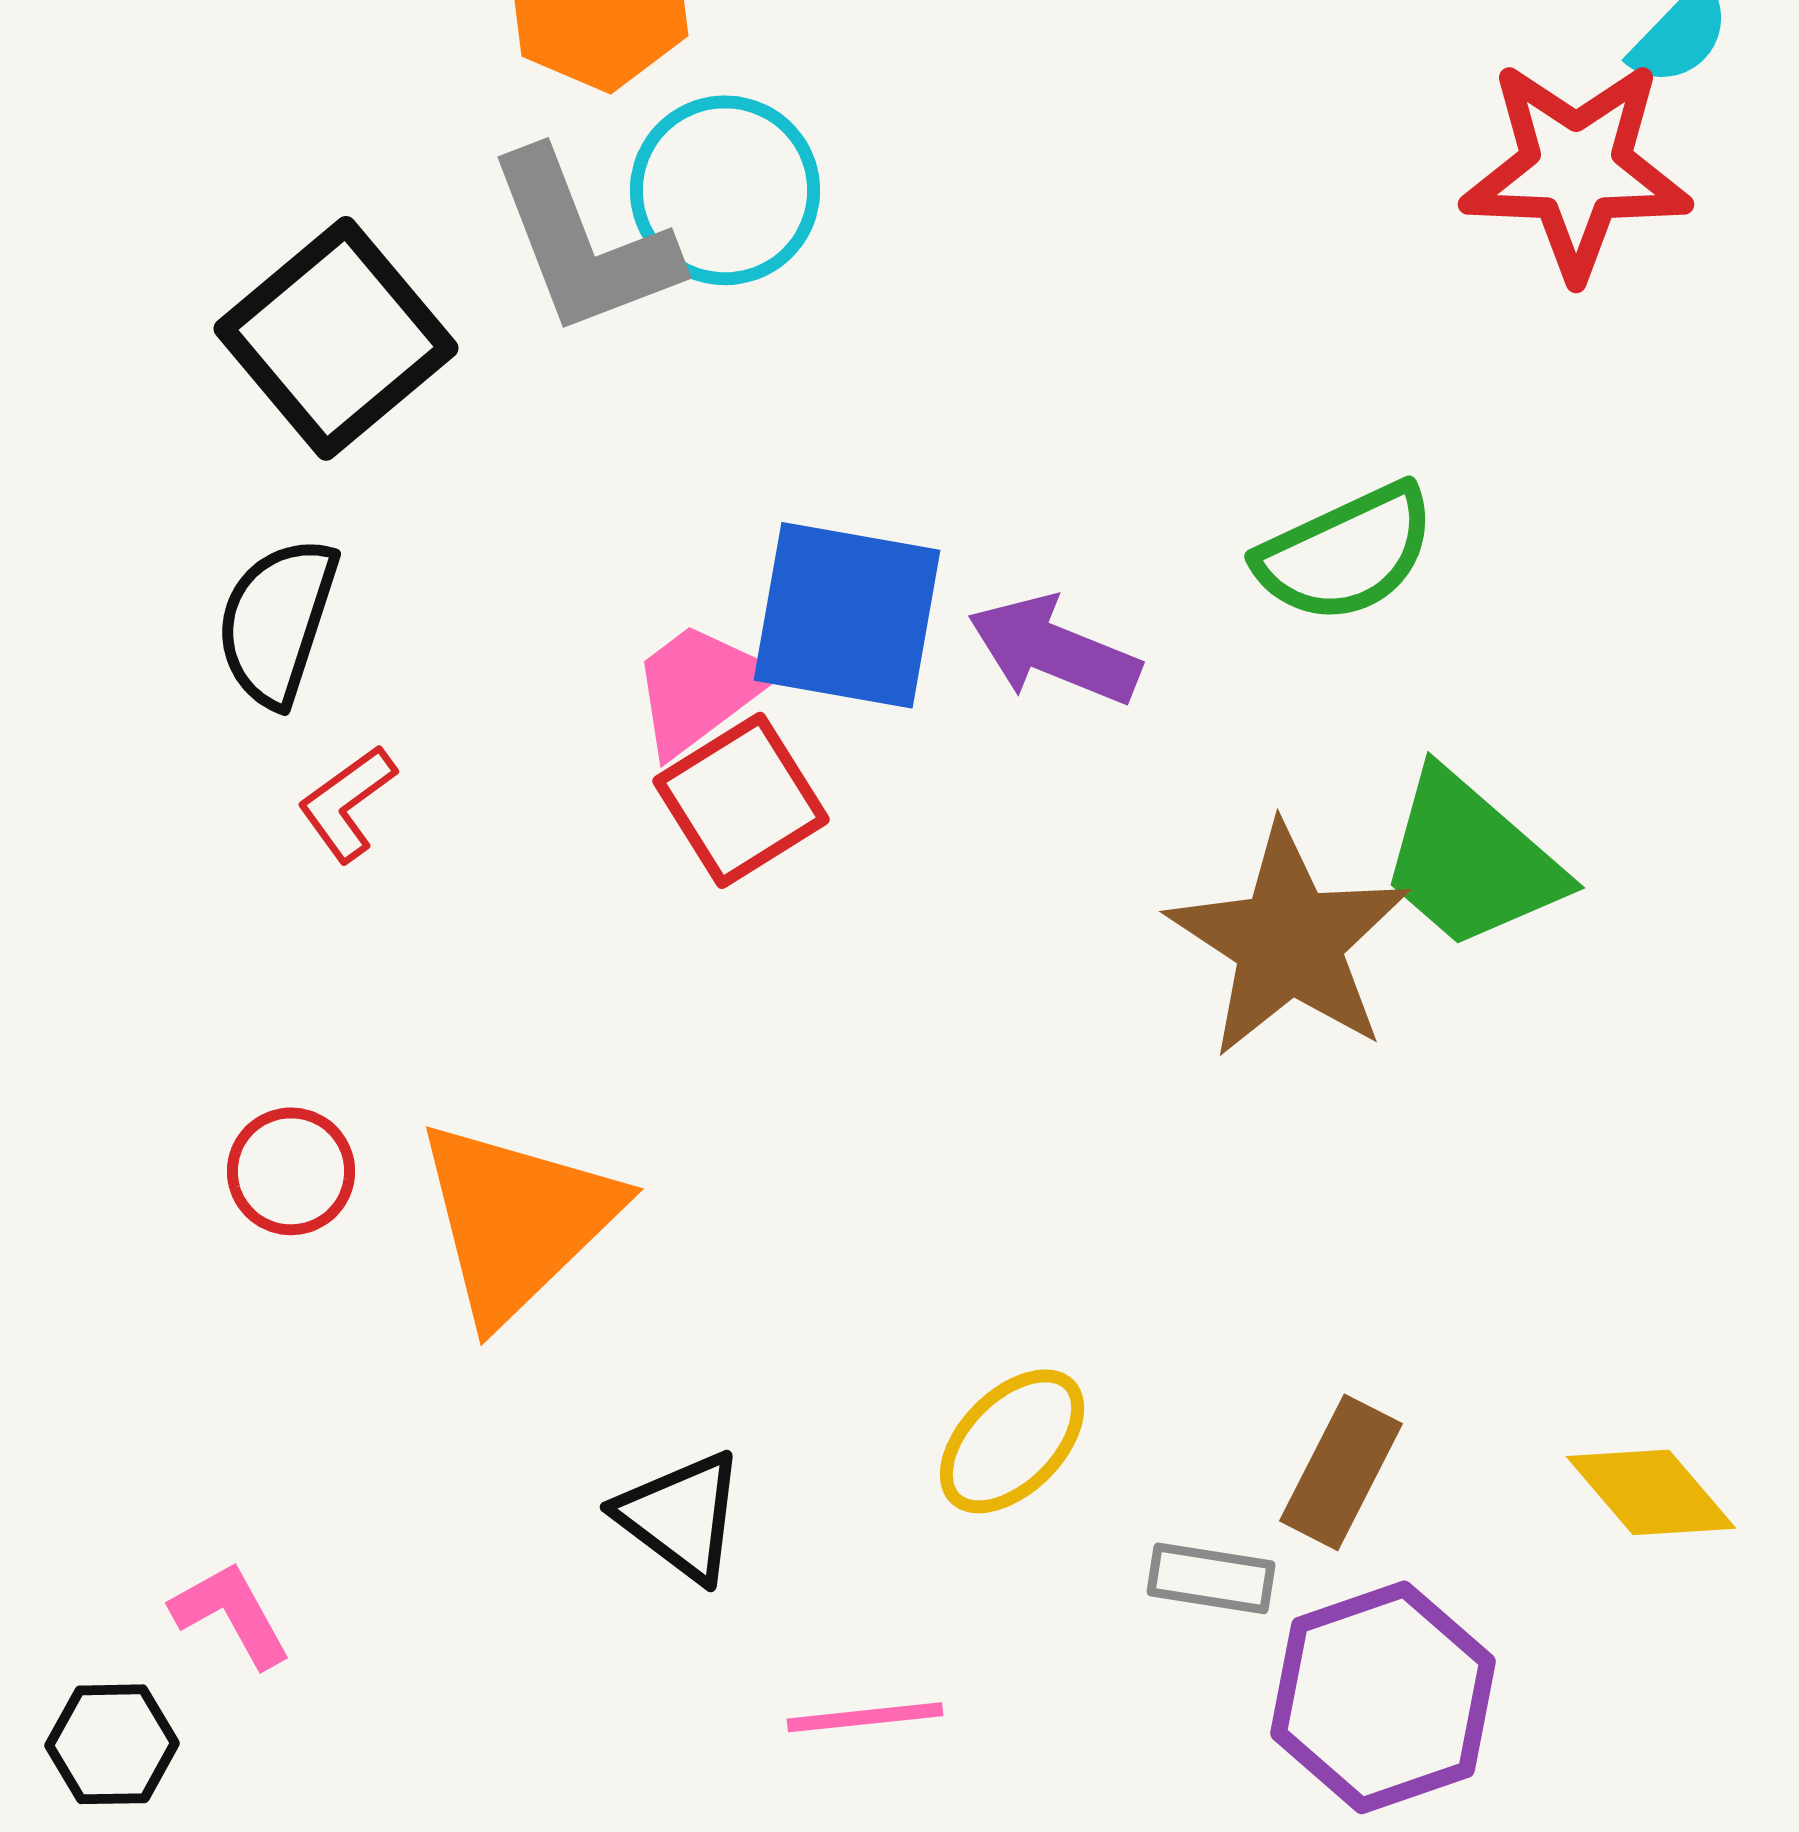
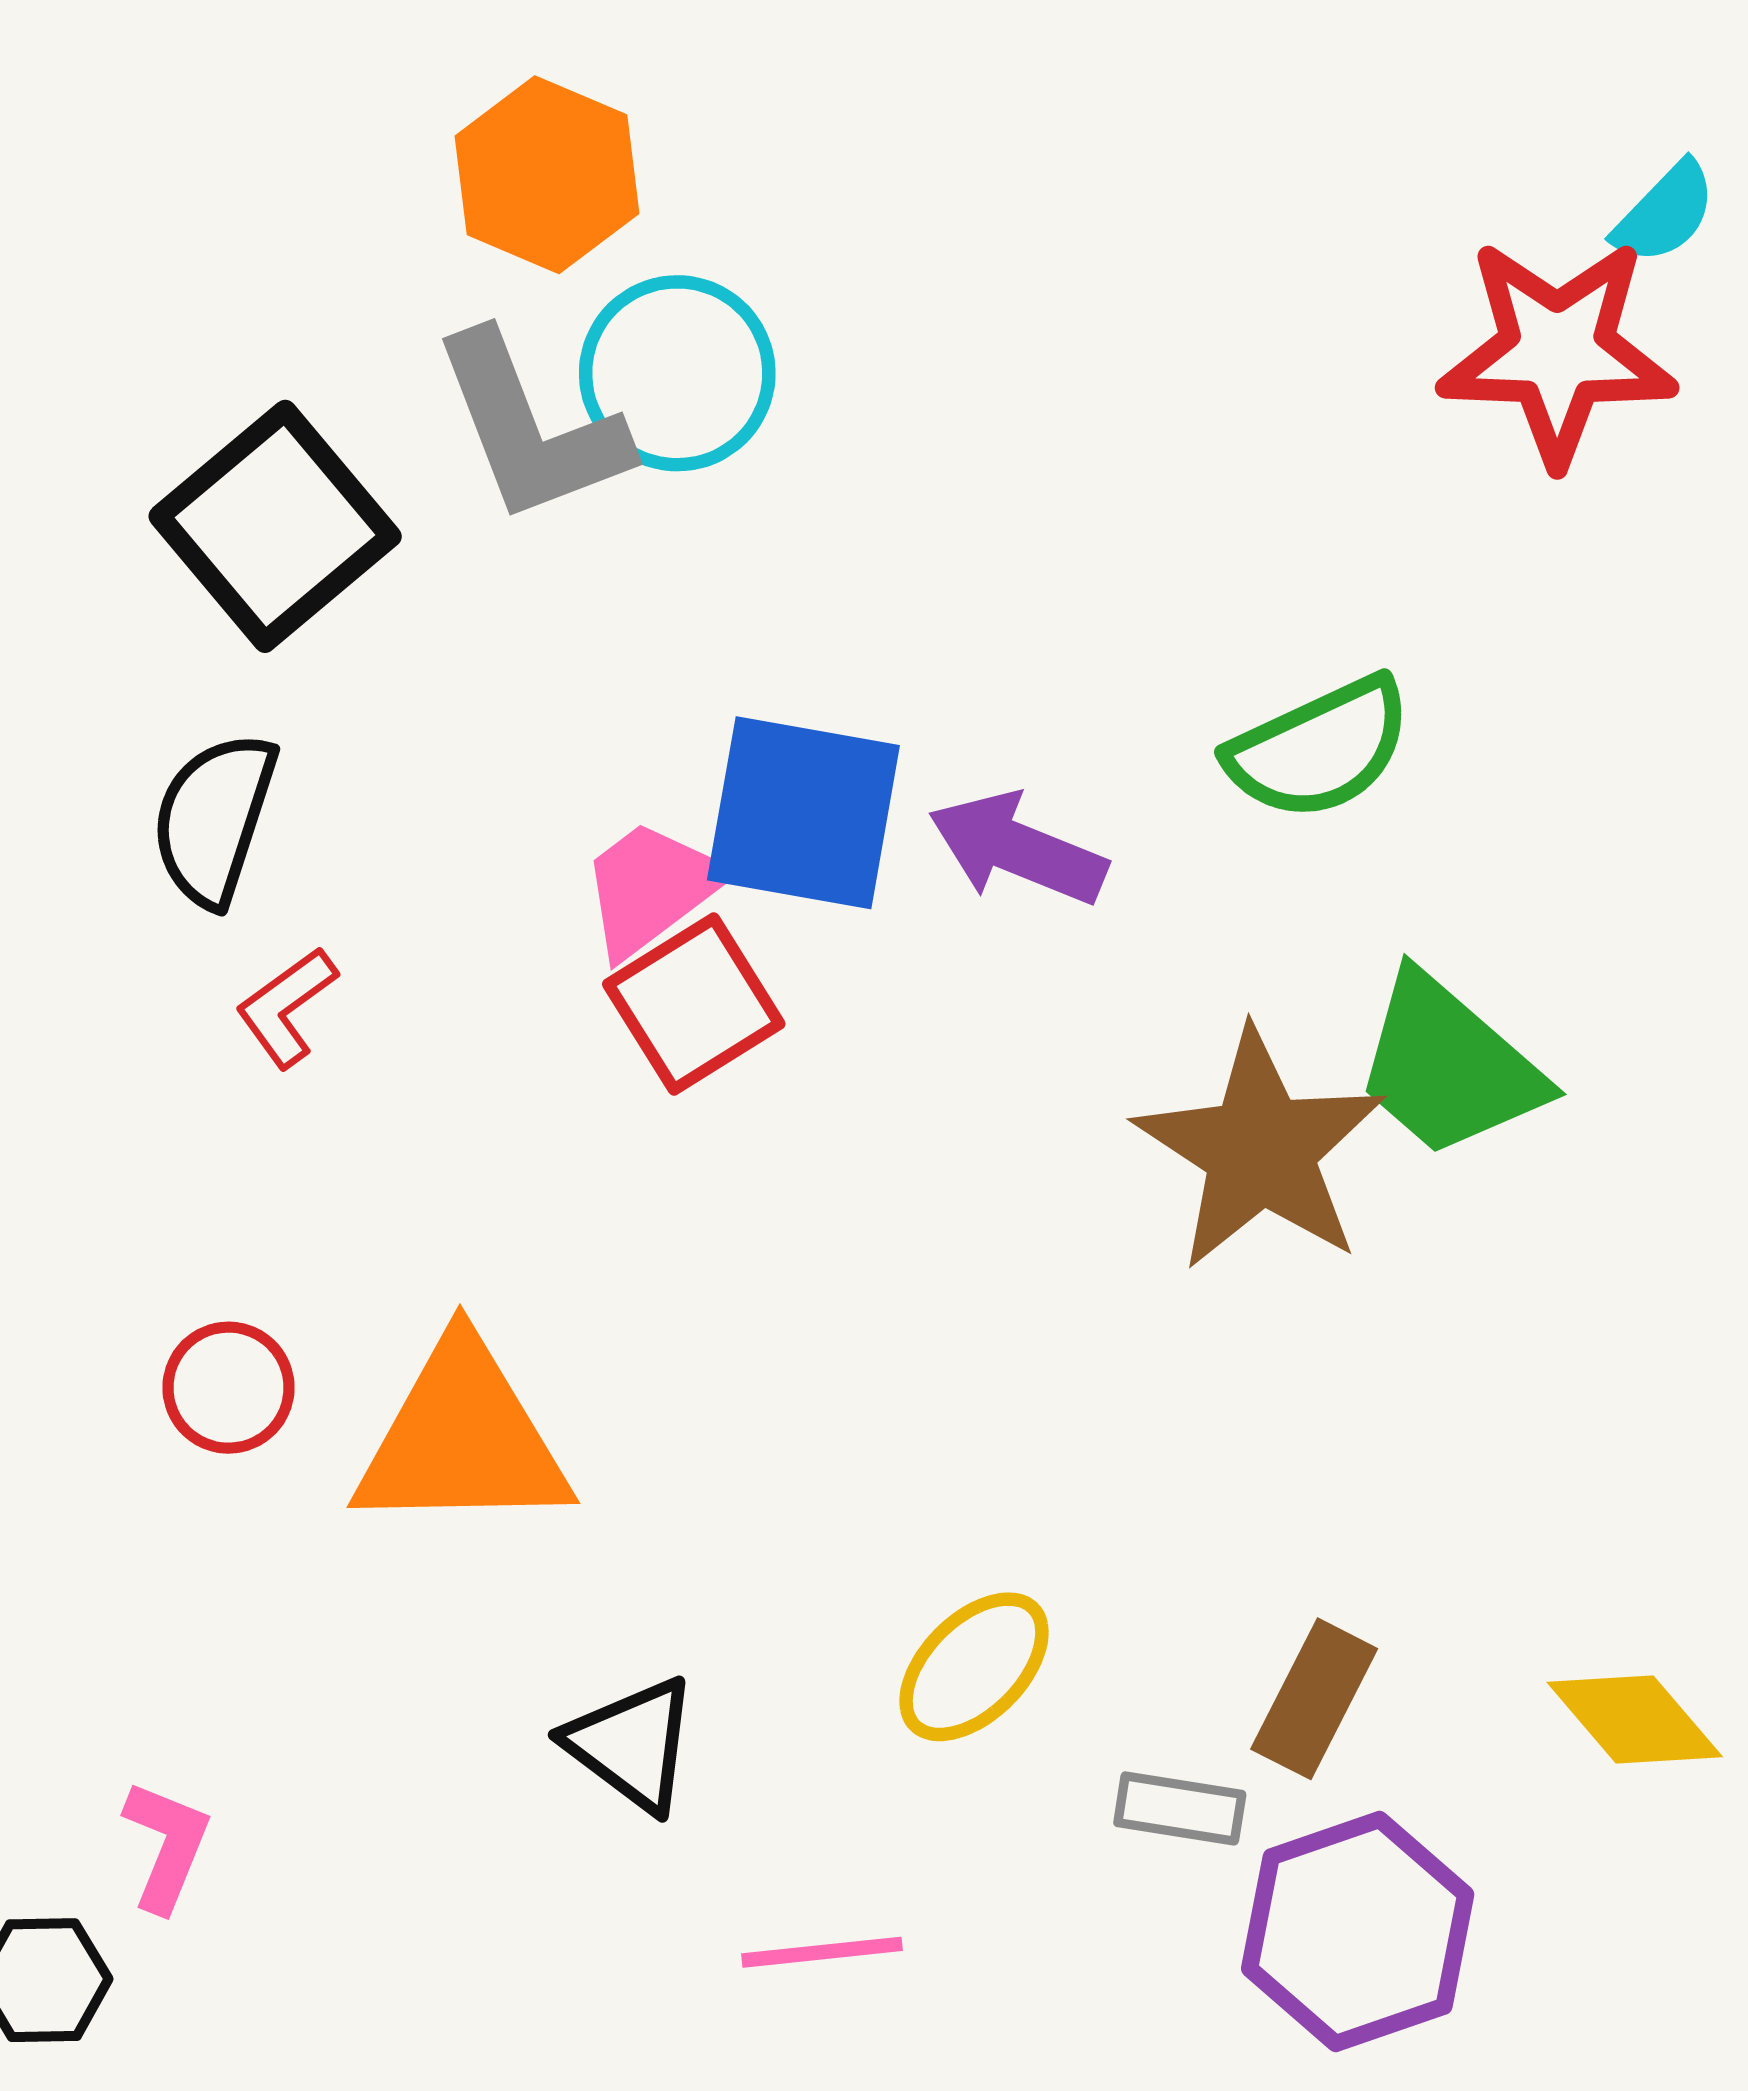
orange triangle: (517, 1220) -> (462, 1438), turned 43
pink L-shape: (231, 1614) -> (166, 1846), turned 51

